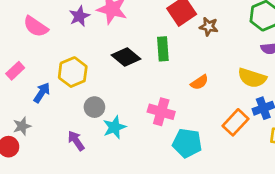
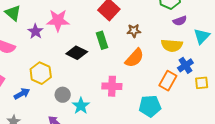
brown star: (209, 27) -> (134, 31), moved
orange semicircle: (199, 82) -> (134, 58), size x1.5
blue arrow: (42, 93) -> (22, 94), turned 42
cyan pentagon: (187, 143) -> (150, 106), moved

